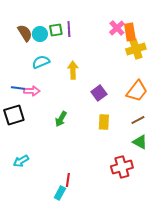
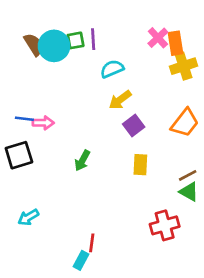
cyan circle: (40, 34) -> (54, 46), size x1.5
cyan semicircle: (41, 62) -> (112, 69), moved
yellow arrow: (73, 70) -> (120, 100), moved, turned -126
brown line: (138, 120) -> (188, 175), moved

